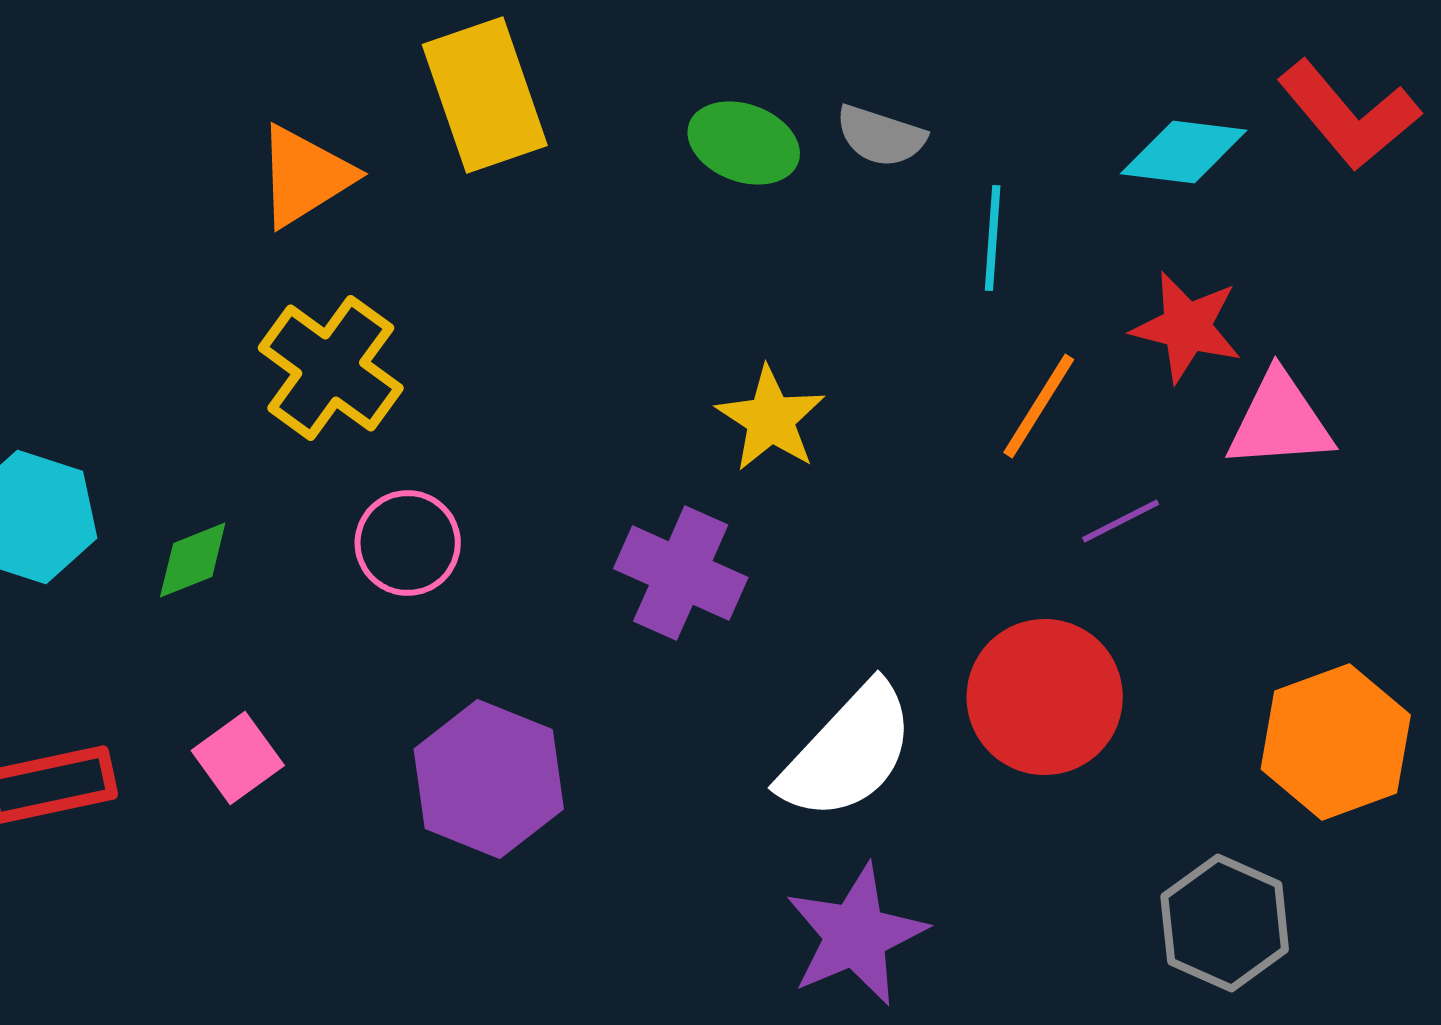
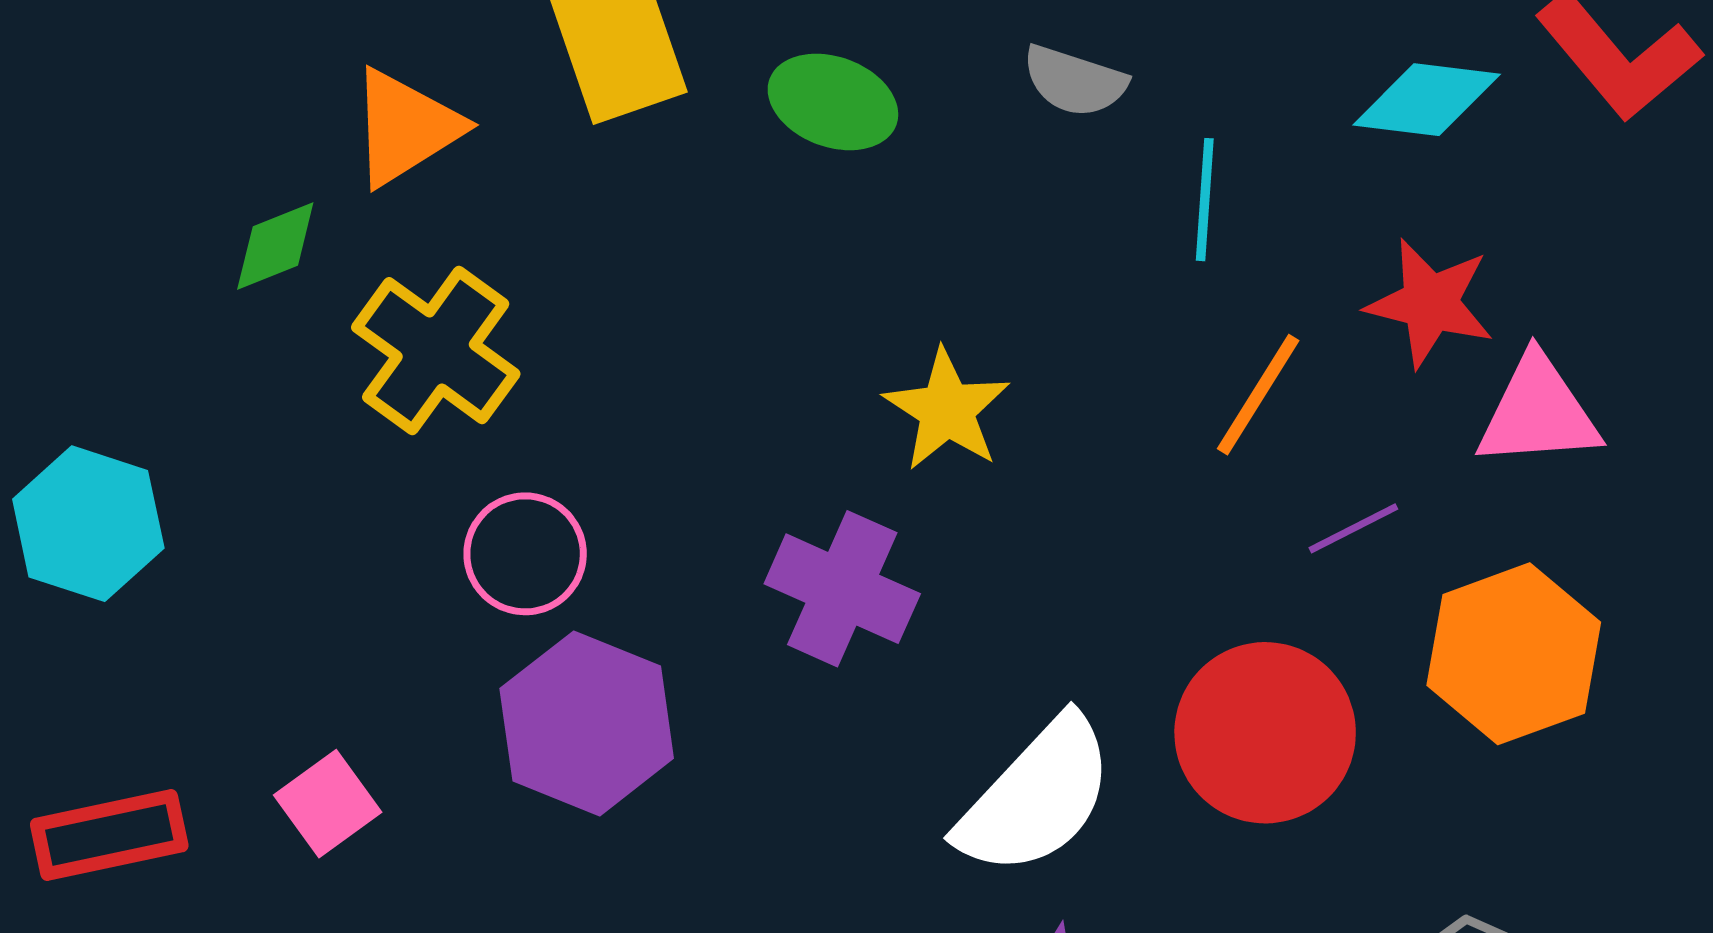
green ellipse: (744, 143) -> (833, 102), moved
green diamond: (193, 560) -> (275, 246), moved
orange hexagon: (1336, 742) -> (1514, 654), moved
purple hexagon: (489, 779) -> (587, 723), moved

